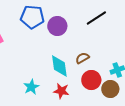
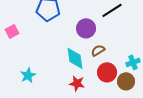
purple circle: (57, 26) -> (86, 28), moved
cyan star: (31, 87) -> (28, 75), moved

